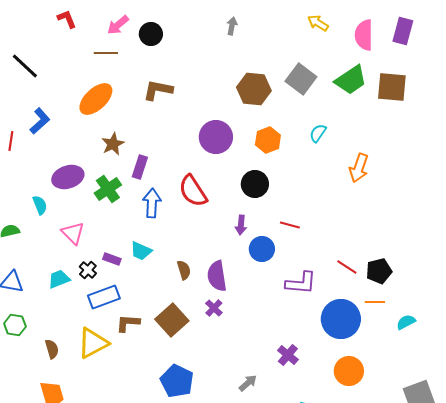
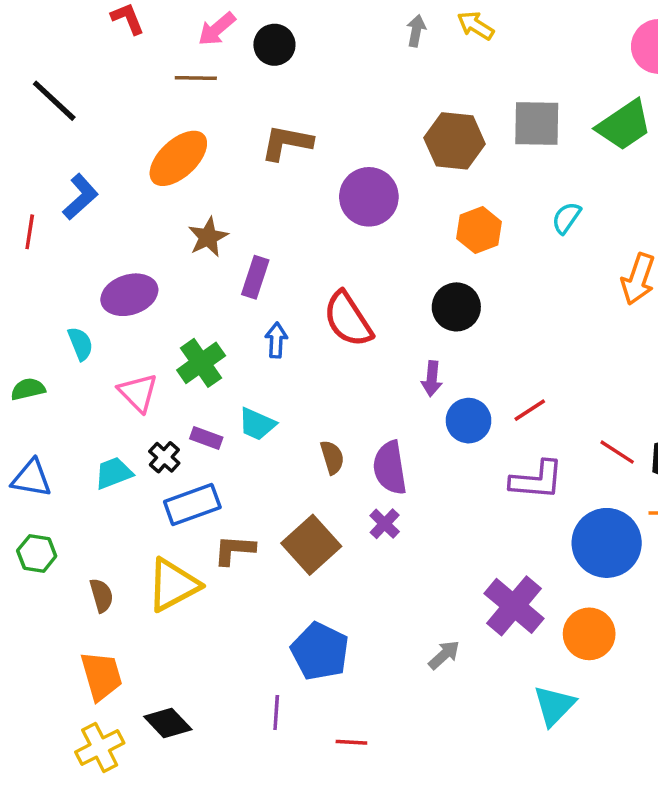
yellow arrow: (318, 23) -> (476, 25), moved
gray square: (301, 79) -> (537, 123), turned -36
purple circle: (216, 137) -> (369, 197), moved
green cross: (108, 189) -> (201, 363), moved
blue arrow: (152, 203) -> (276, 340), size x0.7
red line: (290, 225) -> (530, 410), moved, turned -48
purple cross: (288, 355) -> (514, 606), size x1.6
orange circle: (349, 371) -> (589, 634), moved

